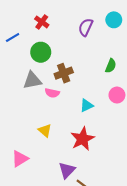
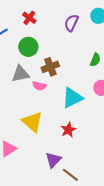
cyan triangle: (87, 105) -> (72, 98), size x1.6
yellow triangle: (45, 131) -> (32, 122), size x1.6
red star: (82, 139) -> (68, 130), size x0.7

